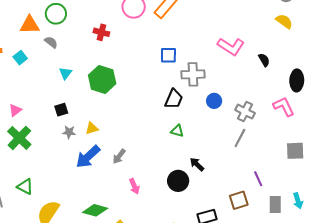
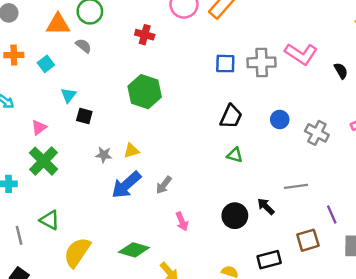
cyan triangle: (66, 73) -> (68, 95), moved
gray cross: (193, 74) -> (262, 62), moved
black square: (61, 110) -> (84, 116), moved, turned 32
gray line: (240, 138) -> (296, 186), moved, turned 54
black arrow: (197, 164) -> (266, 206), moved

